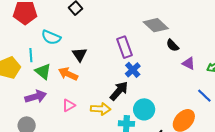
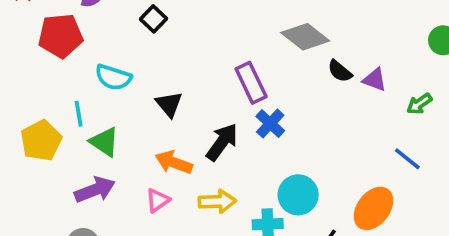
purple triangle: (189, 63) -> (375, 80), moved
orange arrow: (68, 74) -> (174, 162), moved
black arrow: (119, 91) -> (222, 142), moved

